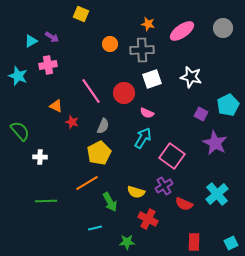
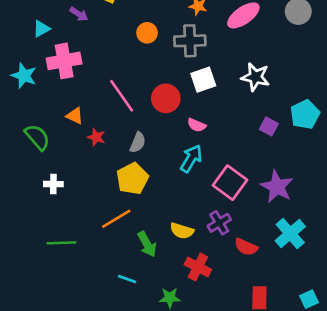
purple arrow: (52, 37) -> (79, 14), moved
pink cross: (48, 65) -> (64, 61), size x1.4
green semicircle: (20, 131) -> (37, 137), moved
purple star: (215, 143) -> (277, 187), moved
cyan line: (95, 228) -> (127, 279), turned 32

